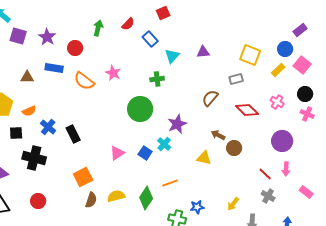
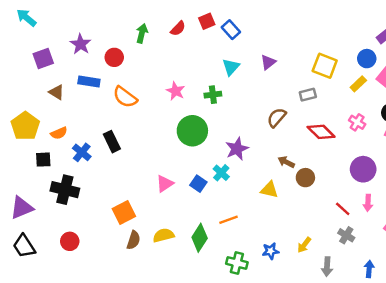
red square: (163, 13) -> (207, 21), moved
purple square: (18, 36) -> (43, 59), moved, turned -36
blue rectangle: (150, 39) -> (231, 30), moved
purple triangle: (203, 52) -> (268, 62), turned -32
pink star: (113, 73) -> (176, 91), moved
brown triangle: (27, 77) -> (57, 92), turned 32
black rectangle: (73, 134) -> (112, 142), moved
blue star: (197, 207) -> (271, 251), moved

